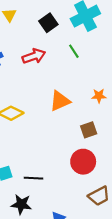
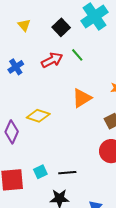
green line: (74, 51) -> (77, 55), moved

